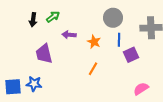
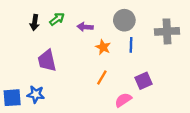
purple arrow: (69, 35) -> (85, 27), moved
purple square: (131, 55) -> (143, 81), moved
pink semicircle: (141, 89) -> (123, 100), moved

